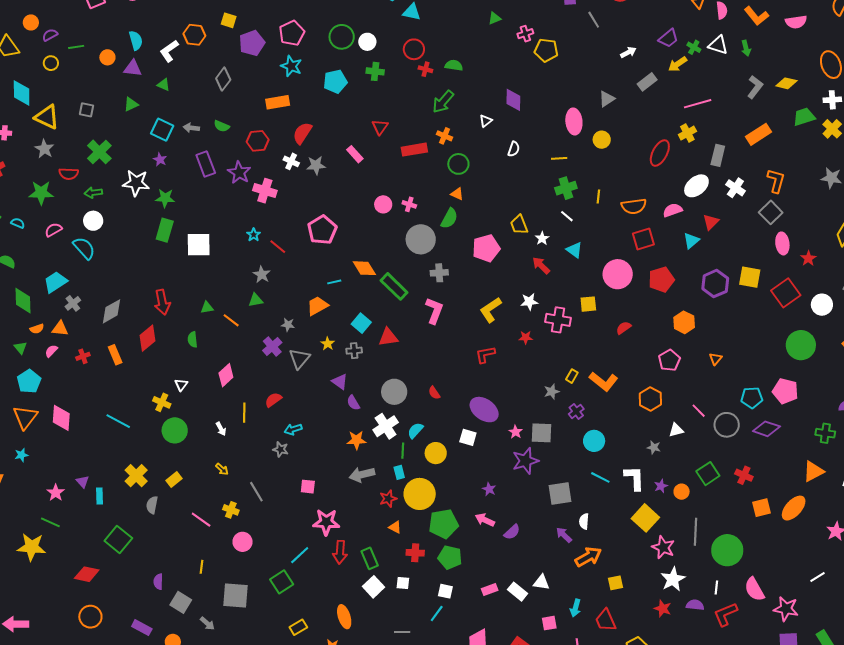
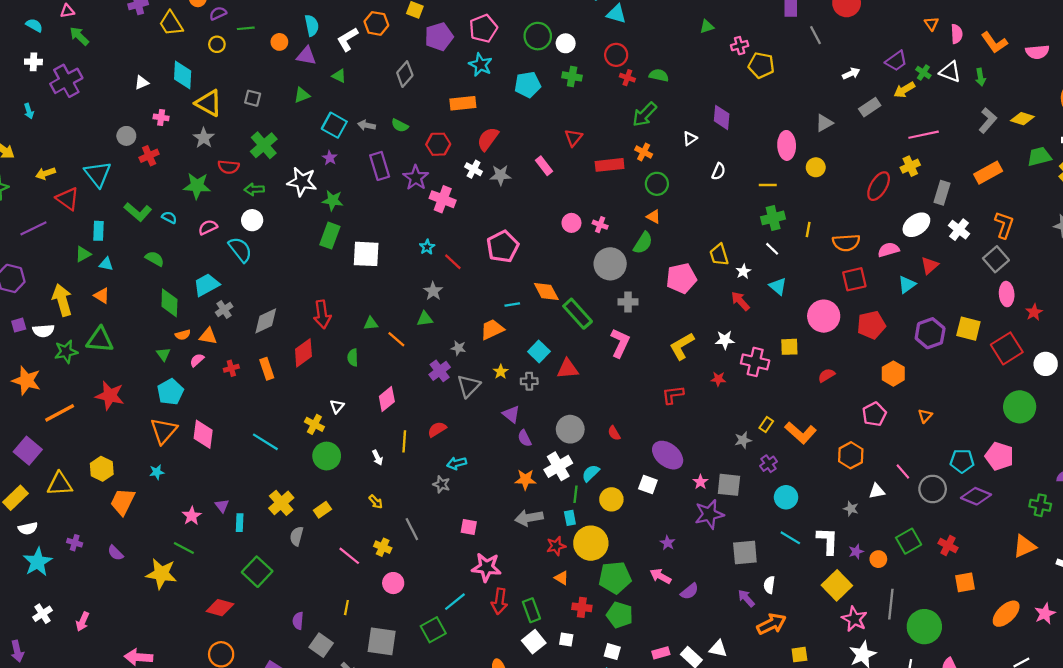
orange ellipse: (794, 508) -> (1006, 614), moved

